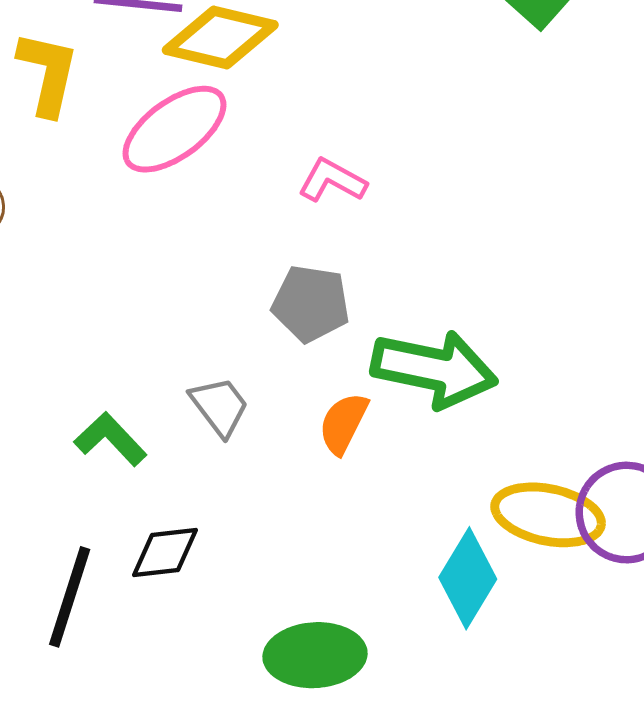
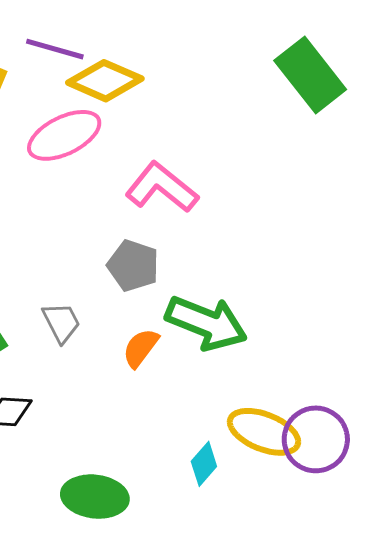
pink L-shape: (332, 180) -> (162, 187), size x1.6
cyan diamond: (468, 578) -> (204, 464), size x0.7

